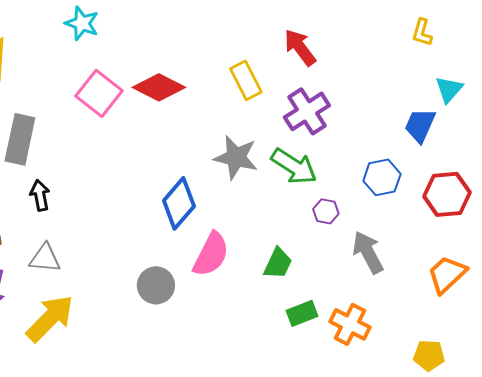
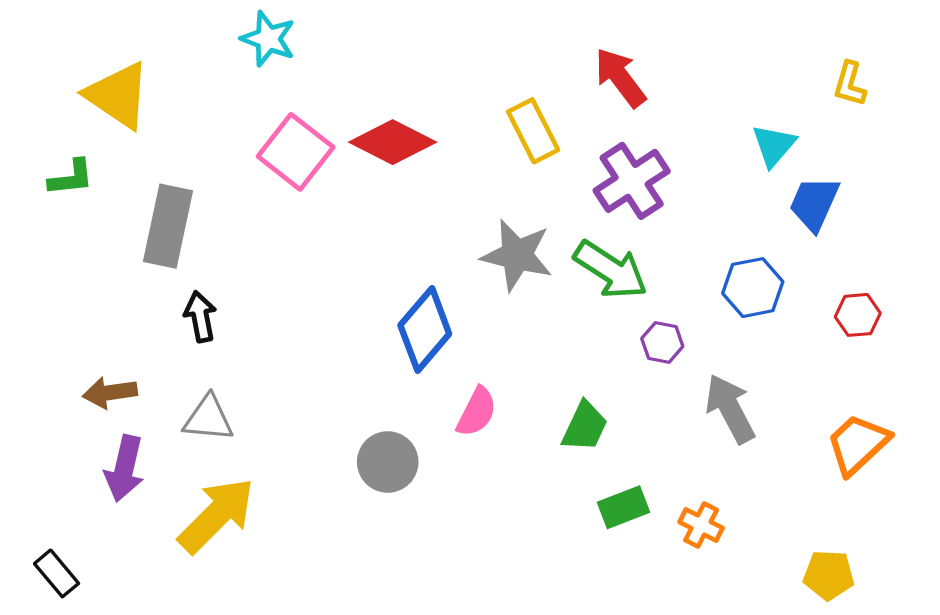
yellow L-shape: (422, 32) -> (850, 84), moved
cyan triangle: (449, 89) -> (774, 145), moved
red hexagon: (447, 194) -> (858, 315), size x0.6
pink semicircle: (211, 254) -> (477, 412), size x0.7
orange cross: (350, 324) -> (701, 525), size x0.7

